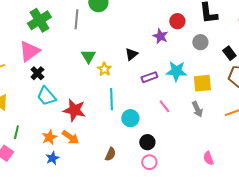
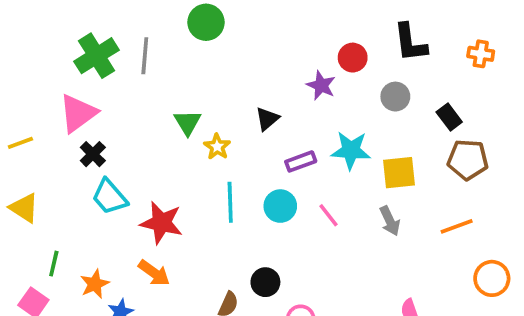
gray line: (76, 19) -> (145, 56), moved
cyan circle: (130, 118) -> (280, 206), moved
orange star: (49, 137) -> (95, 284), moved
black circle: (147, 142) -> (265, 282), moved

